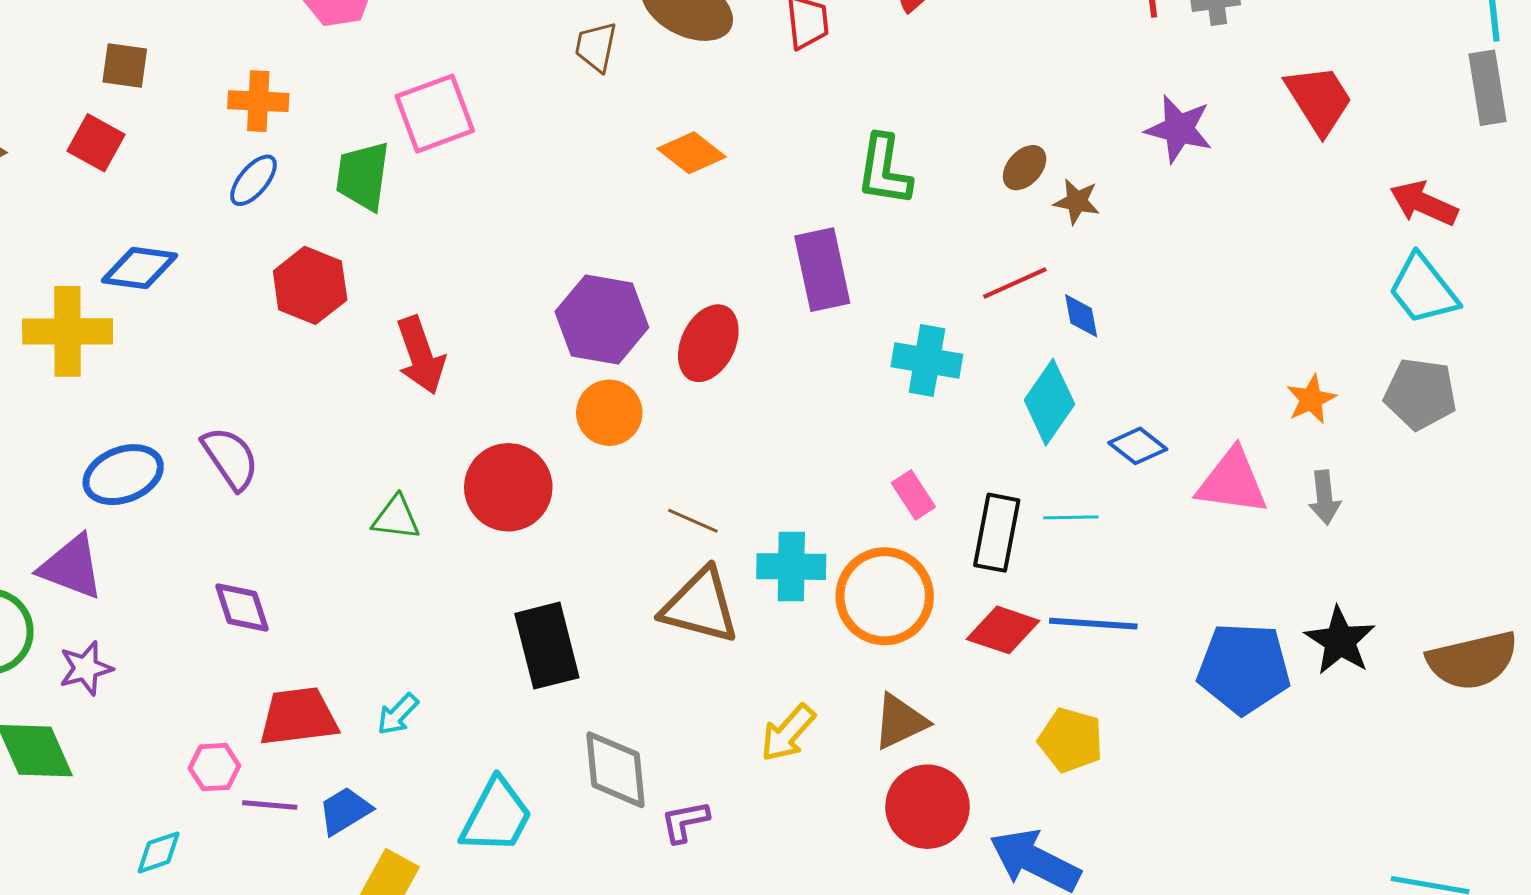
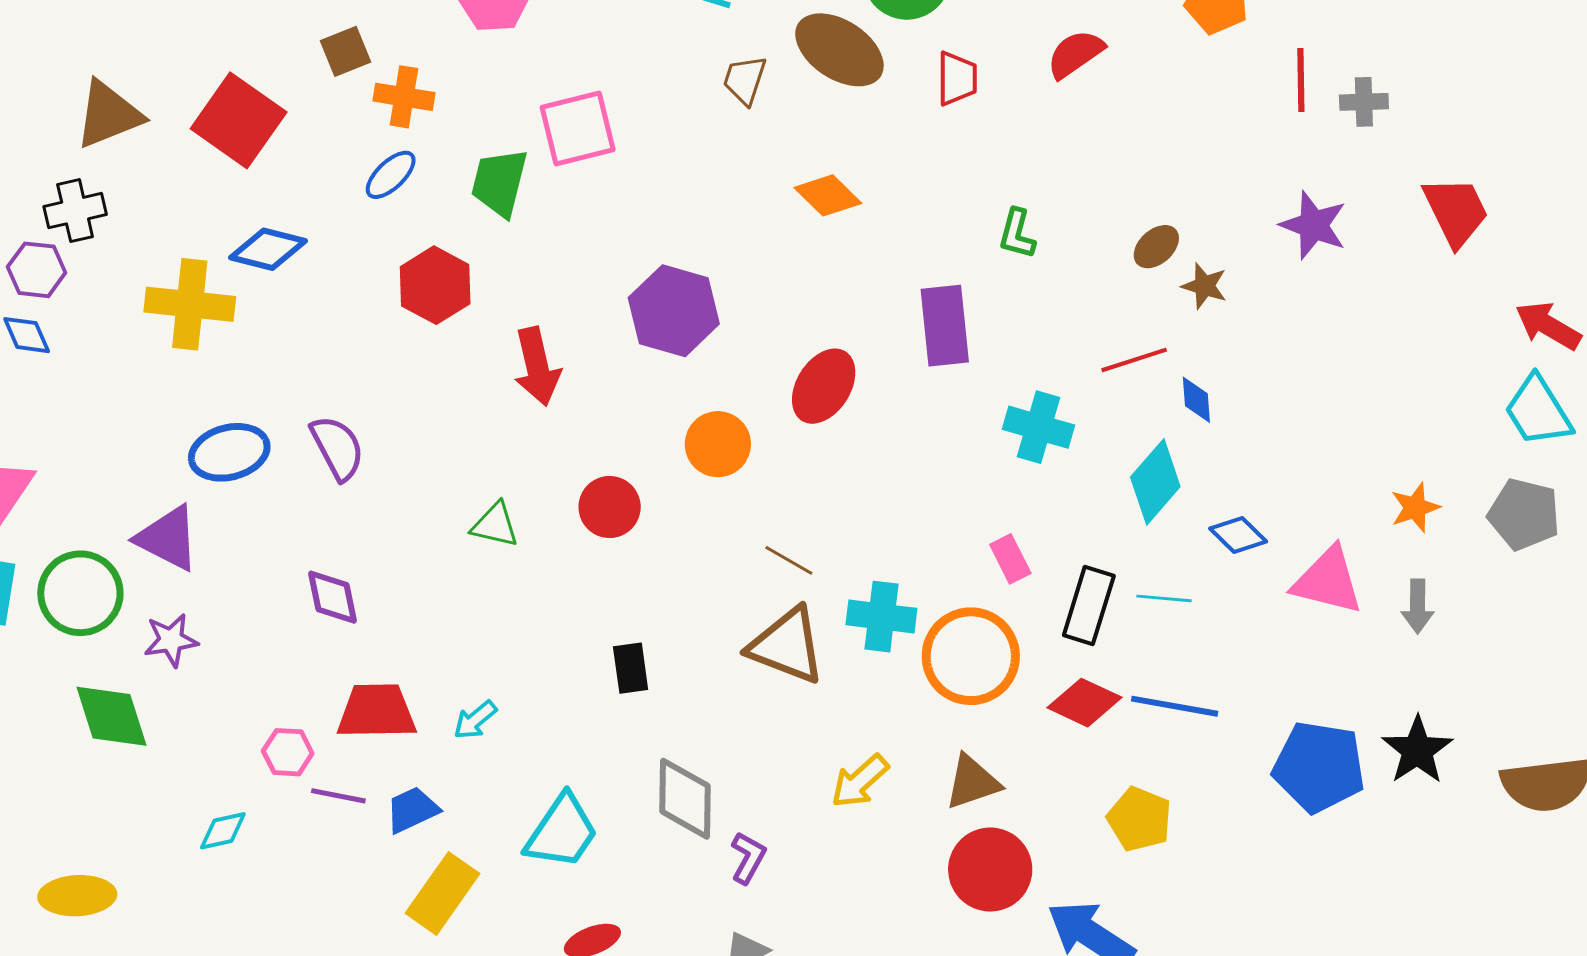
brown square: (125, 65) -> (345, 51), moved, turned -36
red square: (96, 143) -> (239, 120), size x1.6
green L-shape: (884, 170) -> (1017, 234), size x0.7
purple hexagon: (602, 320) -> (674, 311), moved
red circle: (508, 487) -> (610, 507), size x0.7
black rectangle: (547, 646) -> (631, 668), size x0.6
purple L-shape: (685, 822) -> (748, 858), turned 124

